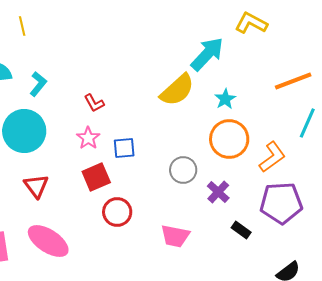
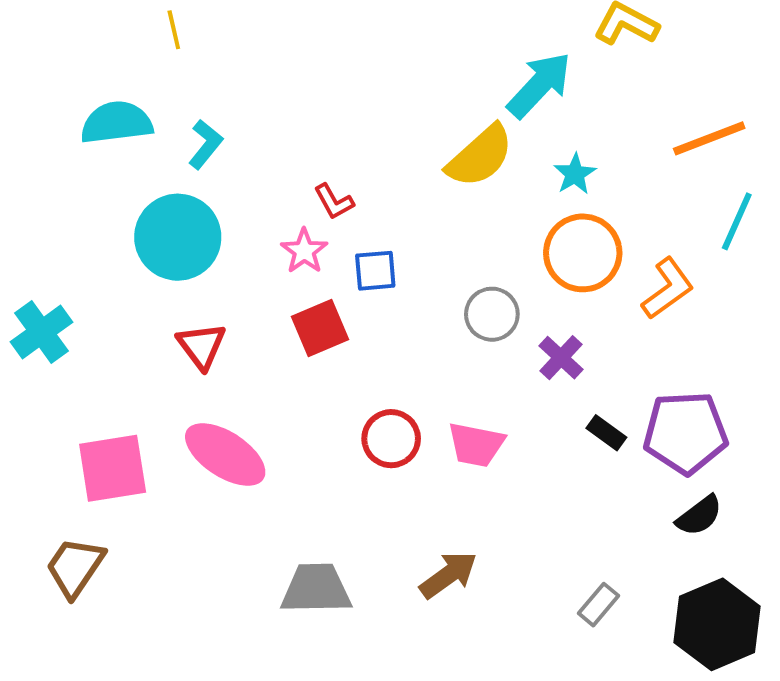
red L-shape: (94, 103) -> (334, 202), moved
purple pentagon: (281, 203) -> (685, 433), moved
red circle: (117, 212) -> (391, 439), moved

